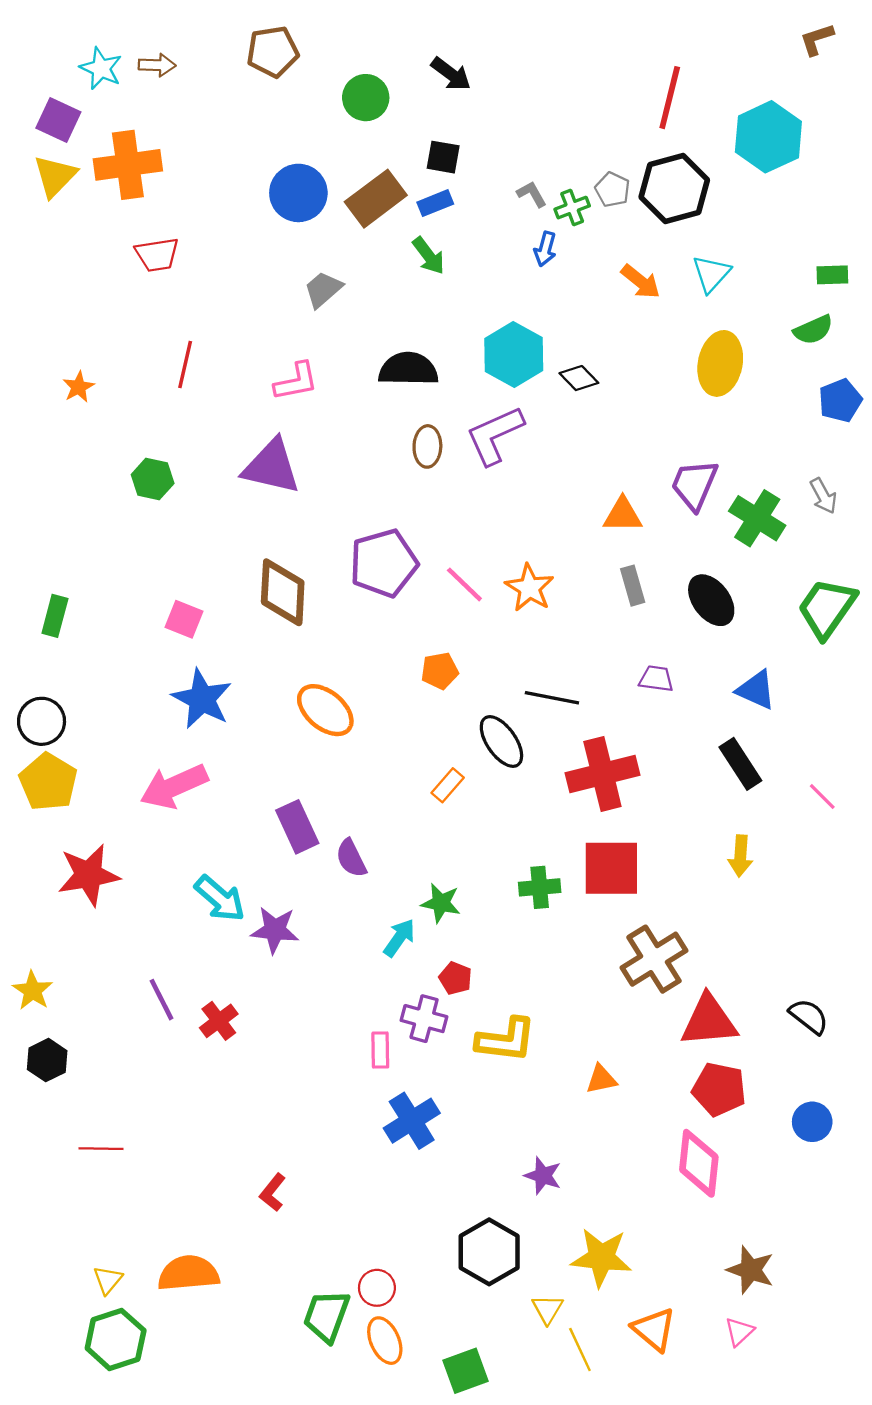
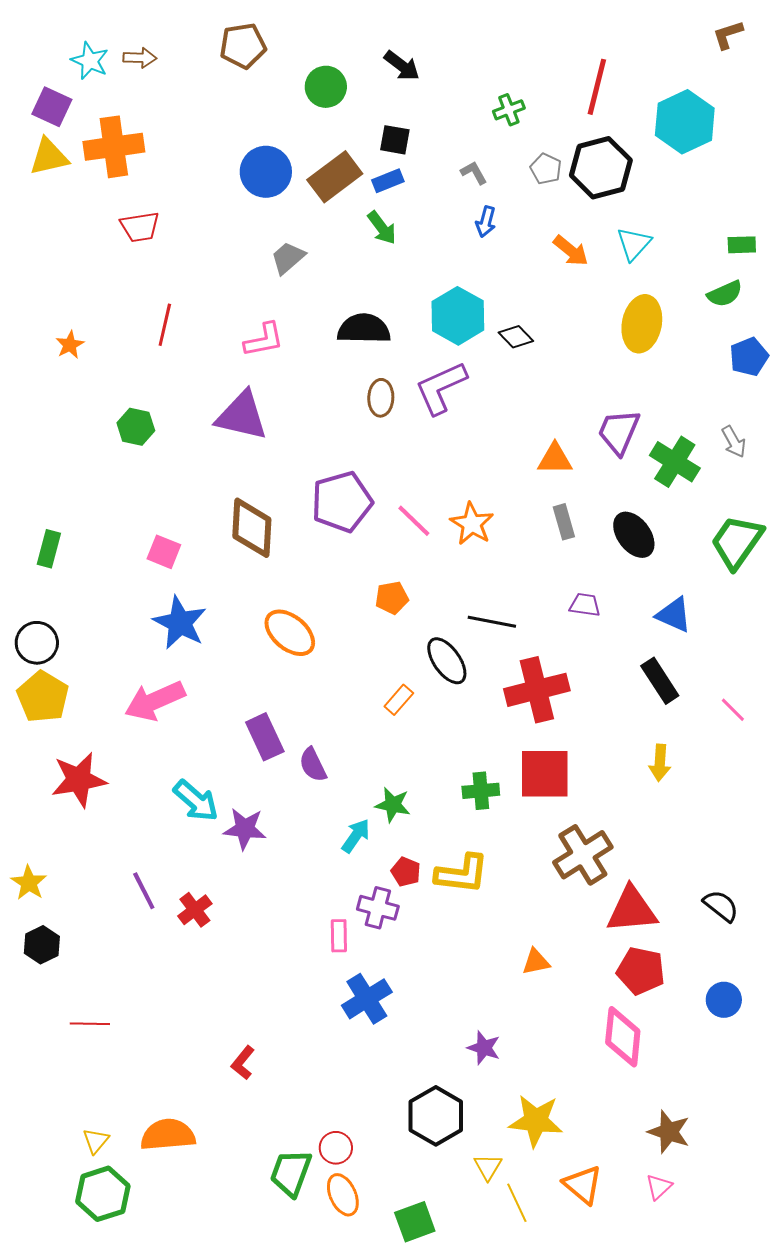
yellow triangle: (55, 176) -> (49, 157), turned 33
green cross: (572, 208) -> (509, 110), moved
yellow L-shape: (506, 1040) -> (462, 874), moved

